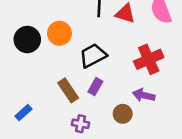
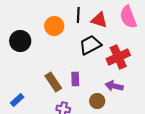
orange circle: (59, 33) -> (54, 26), moved
black trapezoid: (93, 56) -> (90, 45), moved
purple rectangle: (95, 87) -> (75, 79), turned -32

